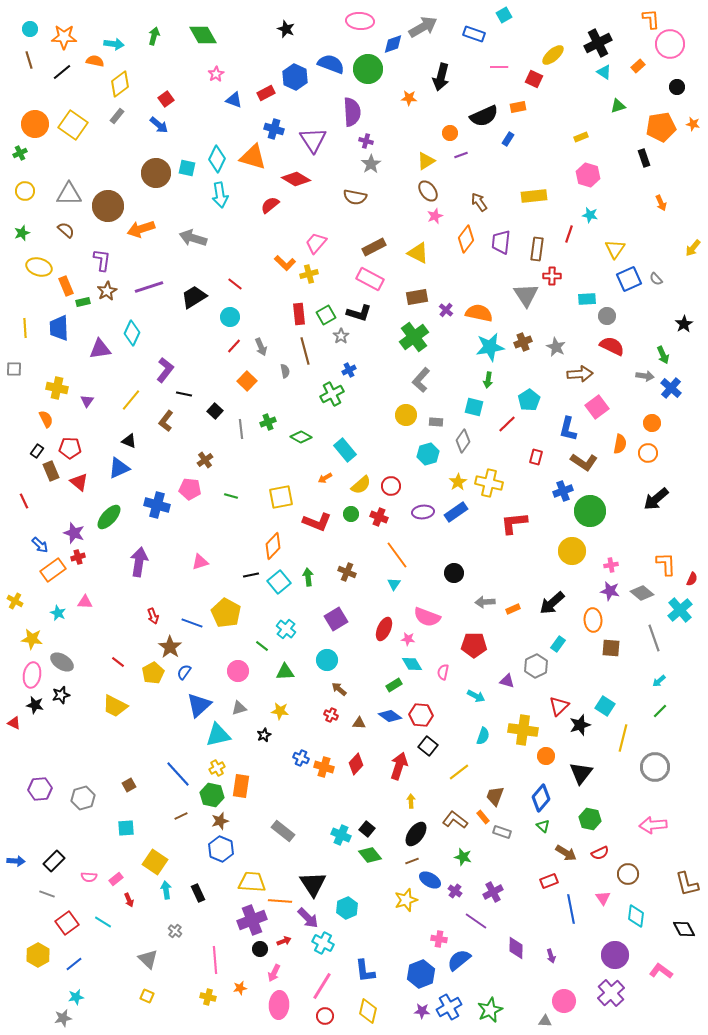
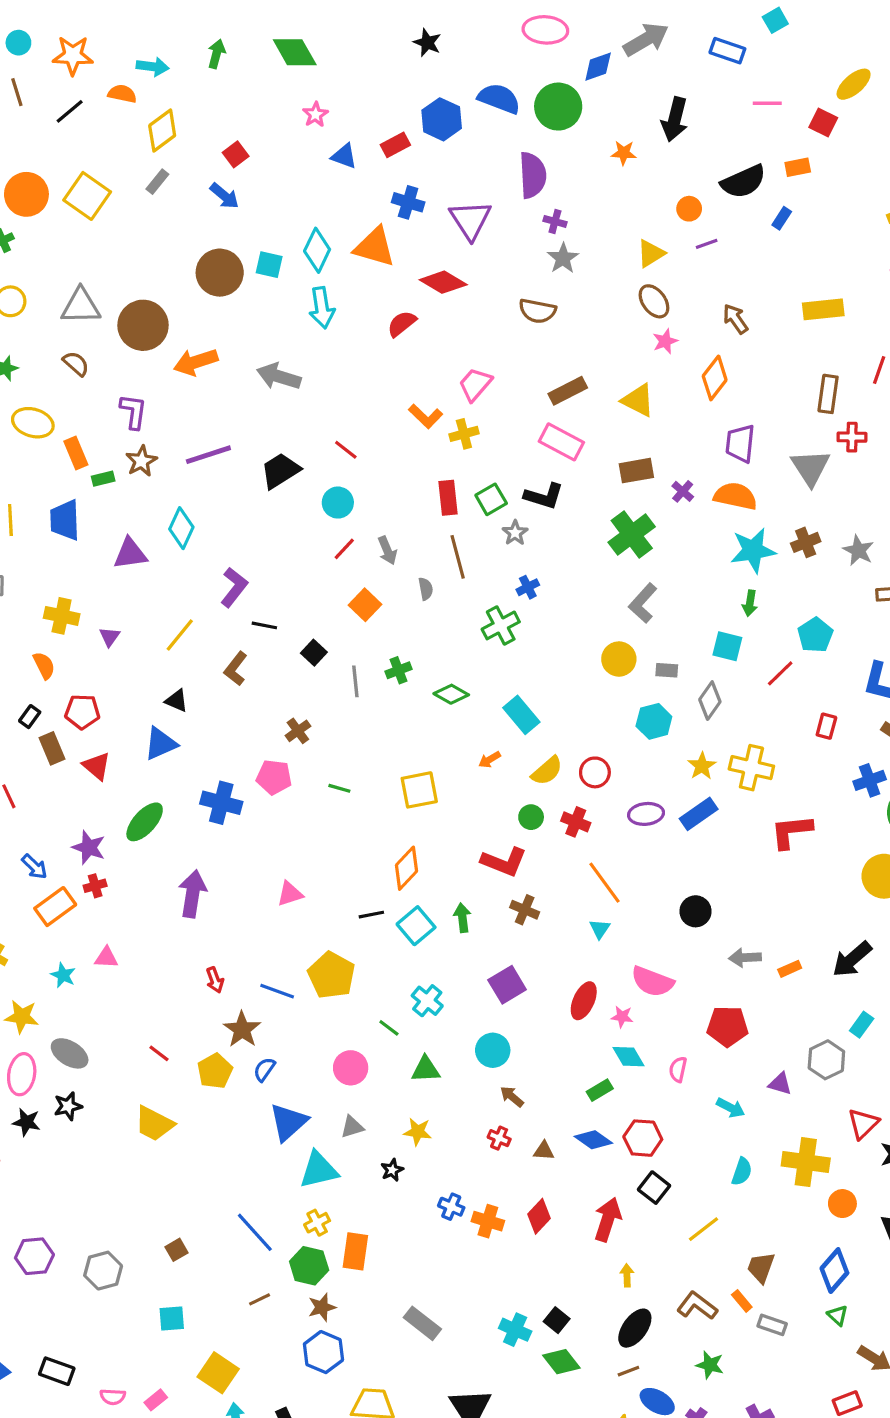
purple trapezoid: (501, 242) -> (740, 443), moved
red L-shape: (317, 522) -> (504, 862), moved
black rectangle: (54, 861) -> (57, 1371), turned 65

